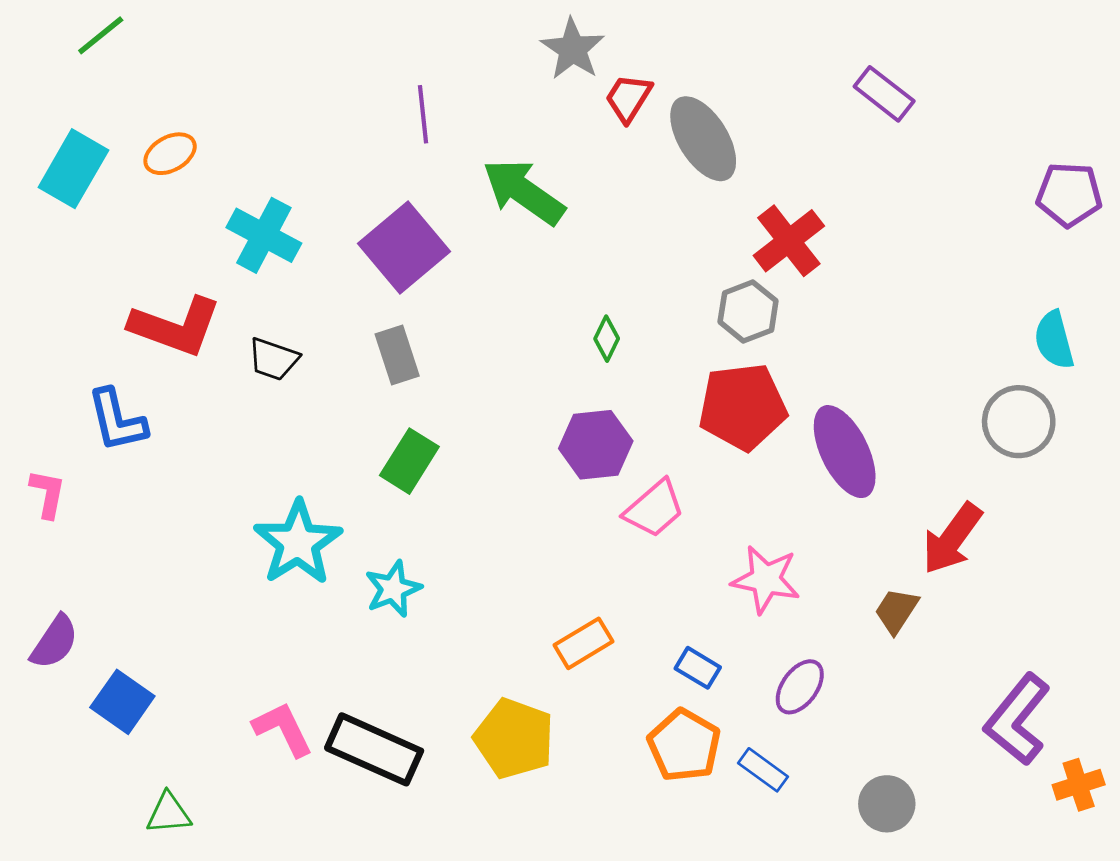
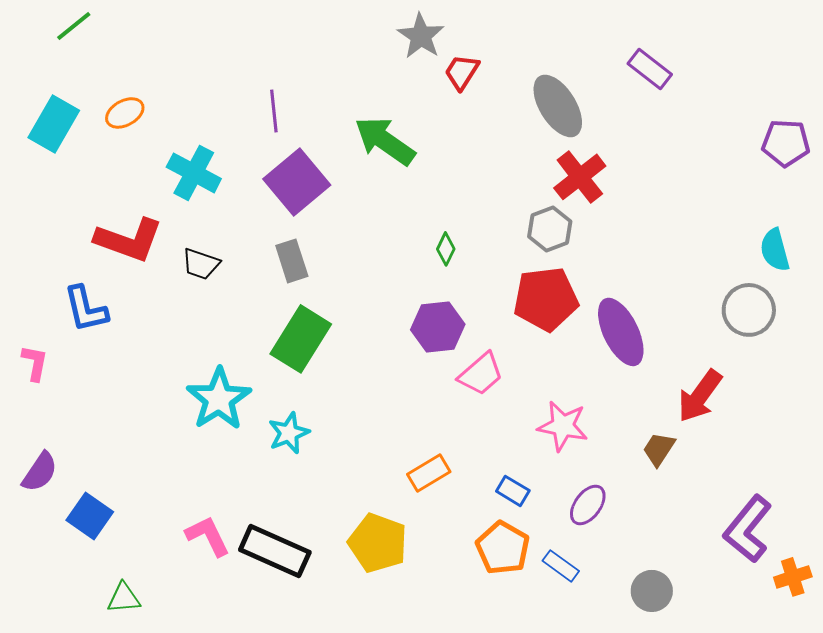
purple line: (423, 114) -> (274, 111), moved
gray ellipse: (703, 139) -> (558, 106), moved
green rectangle: (409, 461) -> (301, 339), size x1.4

